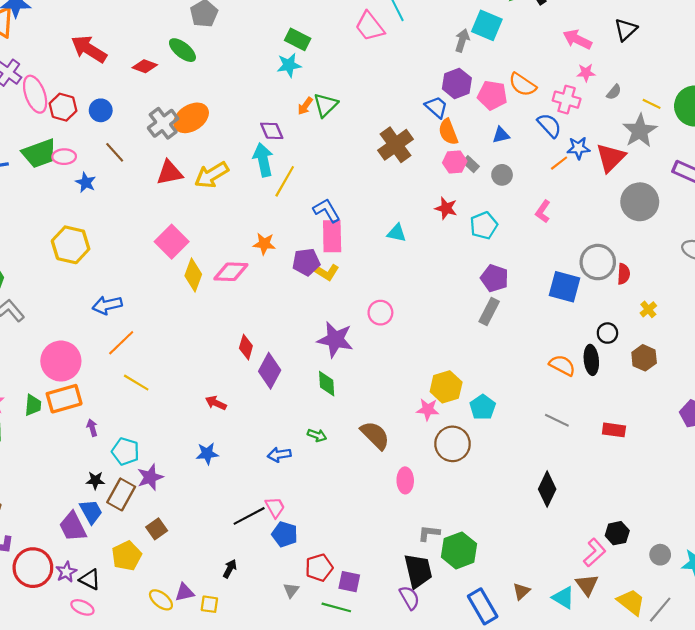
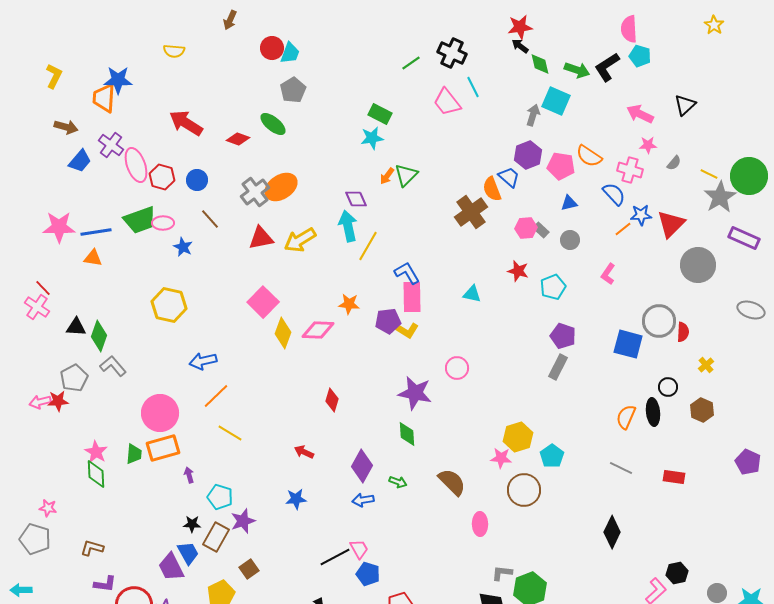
gray star: (640, 131) -> (720, 197), moved
orange semicircle: (448, 132) -> (492, 189), moved
orange semicircle: (562, 365) -> (626, 417), turned -95
purple diamond: (270, 371) -> (362, 466), moved

